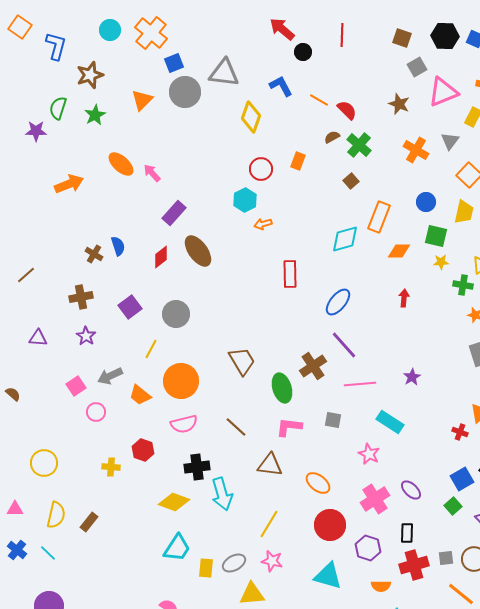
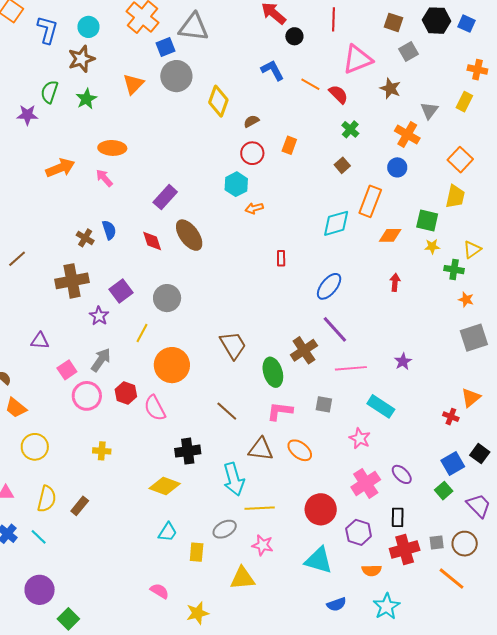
cyan circle: (110, 30) -> (88, 27), moved
gray triangle: (224, 73) -> (193, 27), moved
pink triangle: (443, 92) -> (357, 59), moved
yellow diamond: (251, 117) -> (218, 101), moved
brown semicircle: (332, 137) -> (251, 121), moved
gray triangle: (450, 141) -> (429, 111), moved
green cross: (359, 145) -> (350, 129), size x0.7
orange ellipse: (121, 164) -> (112, 148), turned -40
pink arrow: (152, 173) -> (104, 178), moved
blue circle: (426, 202) -> (397, 167), moved
red diamond: (161, 257) -> (152, 241), turned -70
red rectangle: (290, 274) -> (281, 258), size x0.6
brown cross: (81, 297) -> (72, 281), size x1.4
purple star: (86, 336) -> (99, 316), moved
purple triangle: (38, 338) -> (40, 341), moved
gray arrow: (110, 376) -> (101, 360), turned 150
orange trapezoid: (140, 395) -> (16, 408), moved
pink circle: (96, 412) -> (87, 396), size x1.5
pink semicircle: (184, 424) -> (155, 408), moved, turned 76
red hexagon: (143, 450) -> (126, 393), moved
orange ellipse: (318, 483) -> (300, 450), moved
cyan arrow: (222, 494) -> (234, 479), moved
yellow line: (269, 524) -> (260, 508), turned 56
cyan trapezoid: (177, 548) -> (168, 532), size x0.7
gray ellipse: (234, 563) -> (225, 529), moved

